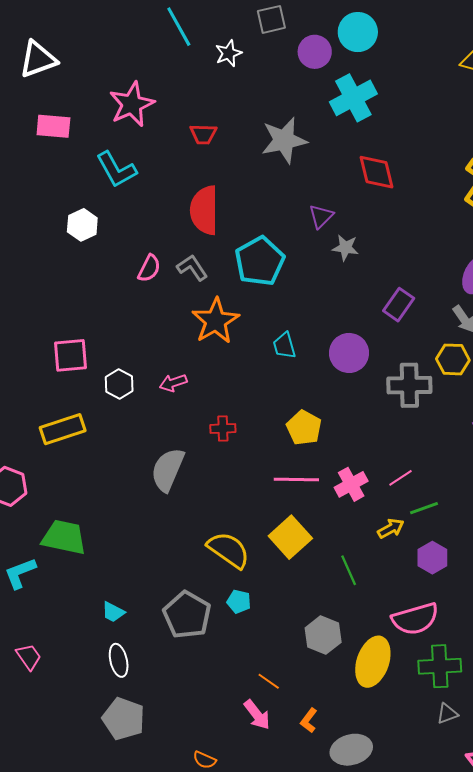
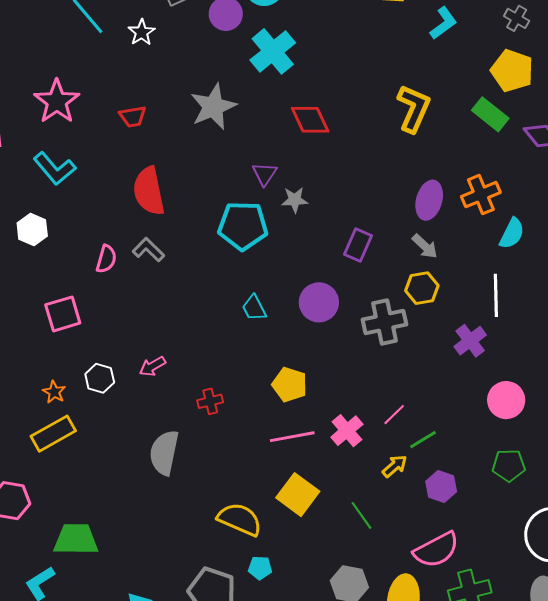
cyan pentagon: (260, 261) -> (243, 226), moved, turned -30
orange star: (215, 321) -> (54, 392), moved, size x0.5
pink square: (70, 355) -> (63, 314), moved

